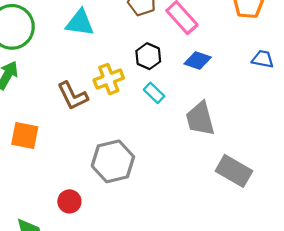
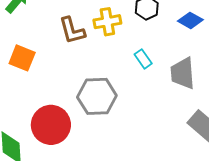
cyan rectangle: (154, 93) -> (143, 59), moved
red circle: (69, 201) -> (51, 125), size x1.8

